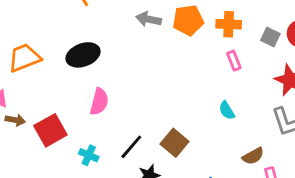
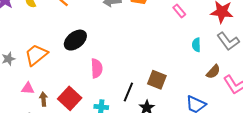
cyan semicircle: (227, 110) -> (196, 45), moved, turned 48
brown arrow: (15, 120) -> (43, 99), turned -88

